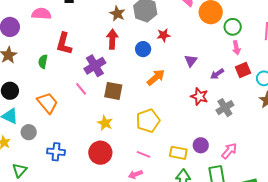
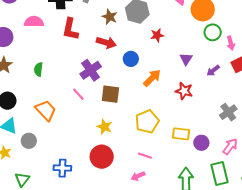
green circle: (233, 27) -> (213, 32), moved
red arrow: (112, 39) -> (106, 43), turned 108
red L-shape: (64, 44) -> (70, 29), moved
blue circle: (143, 49) -> (131, 59), moved
red star: (199, 96) -> (184, 91), moved
gray cross: (225, 108) -> (228, 112), moved
blue cross: (56, 152) -> (62, 168), moved
yellow rectangle: (178, 153) -> (181, 134), moved

